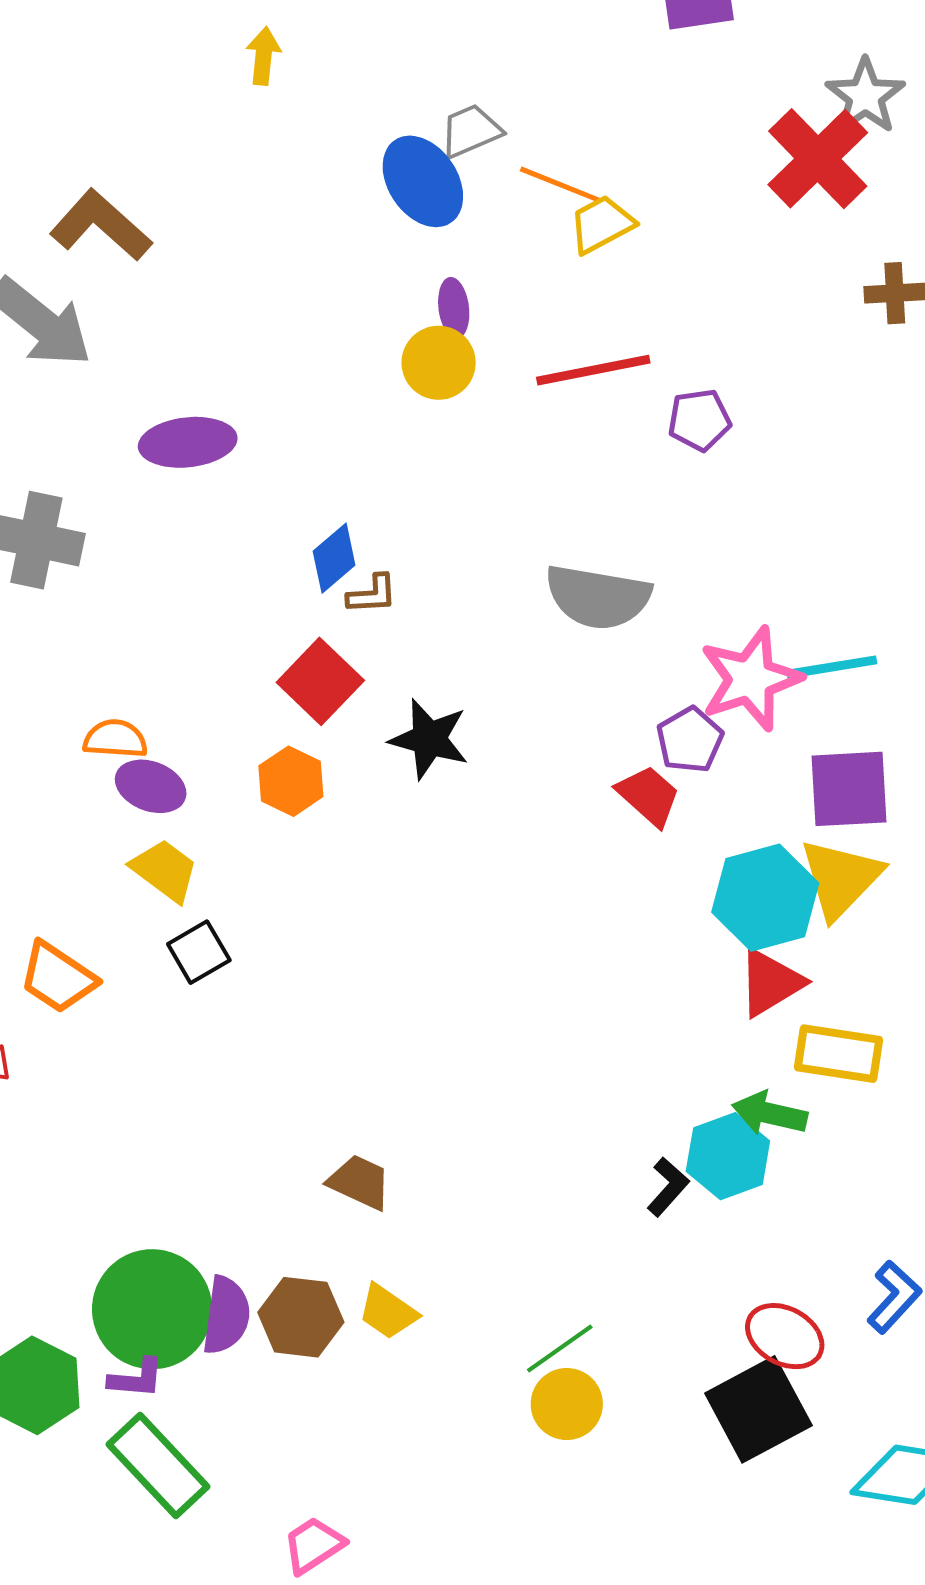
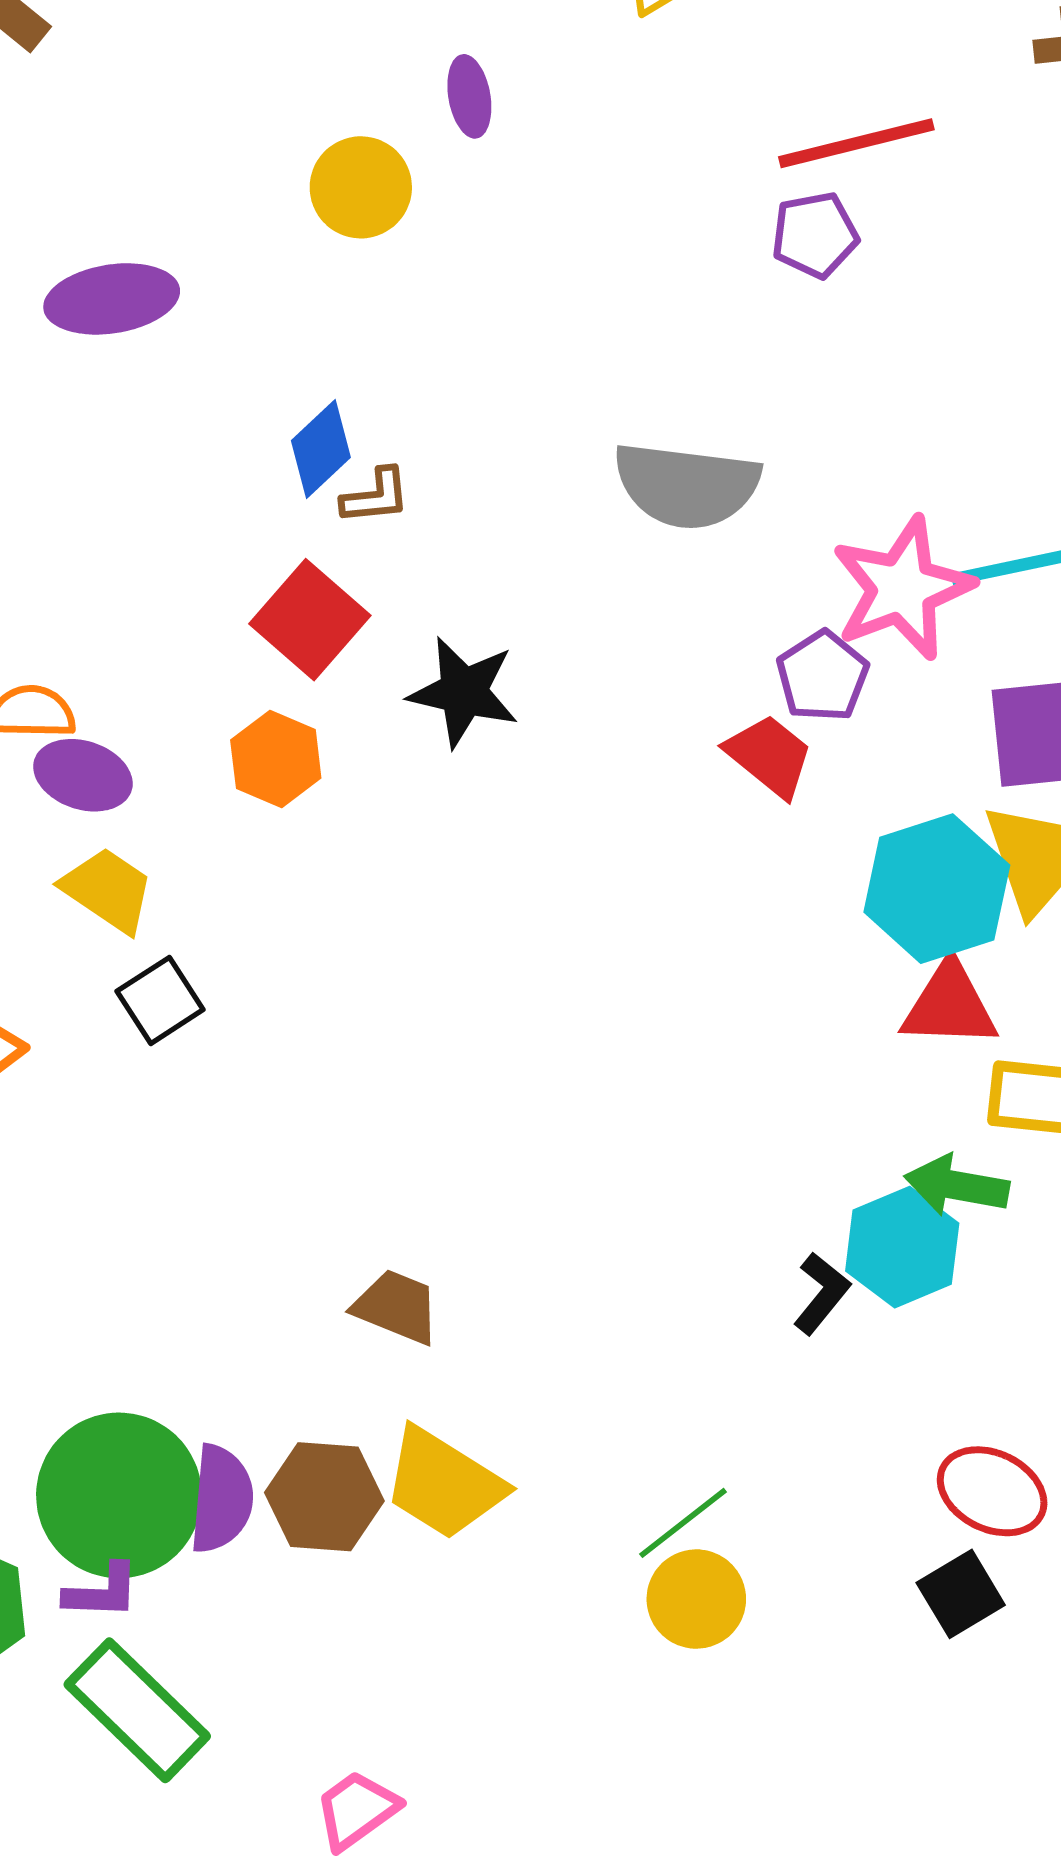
yellow circle: (439, 363) -> (361, 187), moved
red line: (593, 370) -> (856, 143), moved
red triangle: (770, 983) -> (949, 1005), turned 36
yellow trapezoid: (388, 1312) -> (444, 1484), size x1.5
black square: (758, 1409) -> (961, 1594), size x0.6

